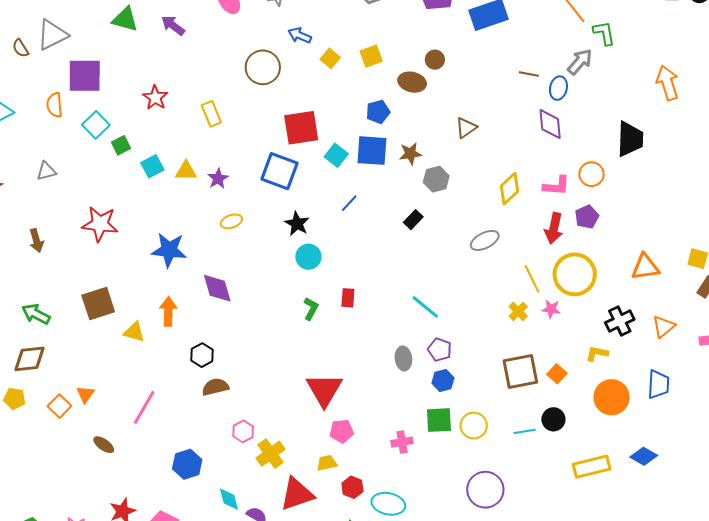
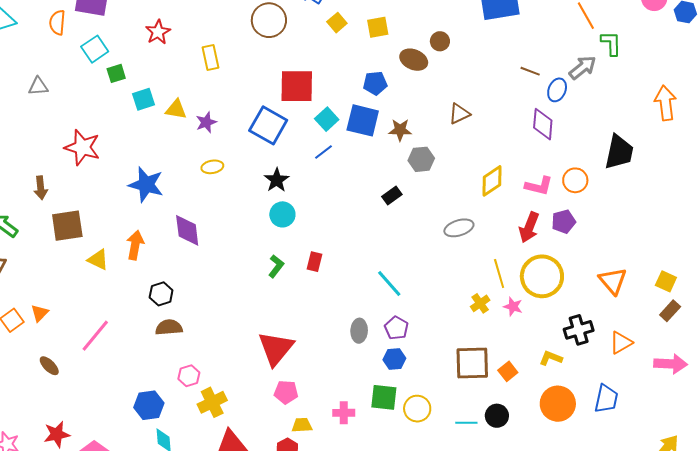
blue line: (349, 203) -> (324, 152), moved
brown arrow: (36, 241) -> (41, 188), moved
orange triangle: (645, 267) -> (613, 281), turned 48
yellow trapezoid: (327, 463) -> (302, 425), moved
blue hexagon: (187, 464) -> (149, 405), moved

